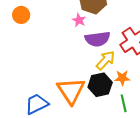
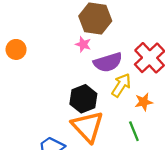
black hexagon: (100, 85) -> (83, 99), moved
green line: (124, 103) -> (134, 131), moved

